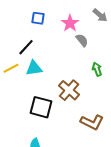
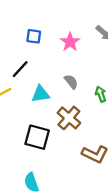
gray semicircle: (82, 40) -> (71, 82), moved
cyan triangle: (34, 68) -> (41, 94), moved

